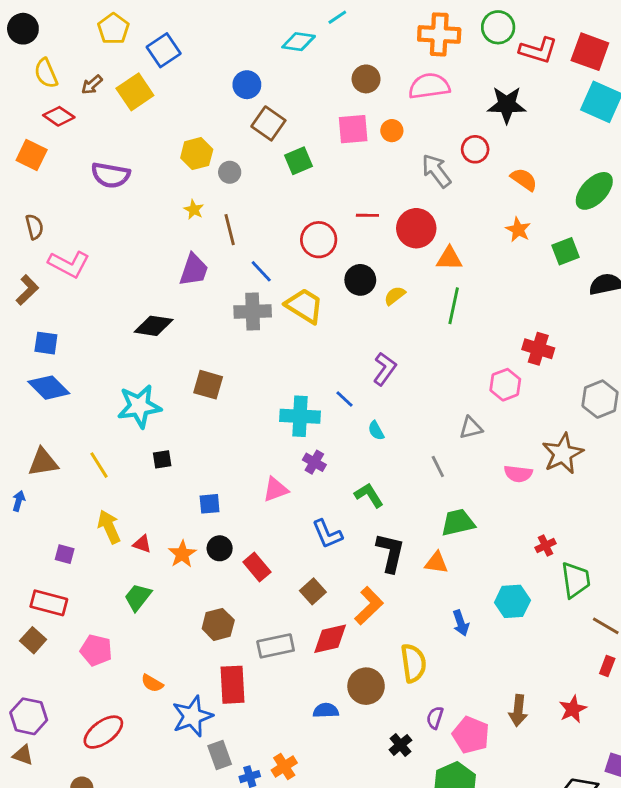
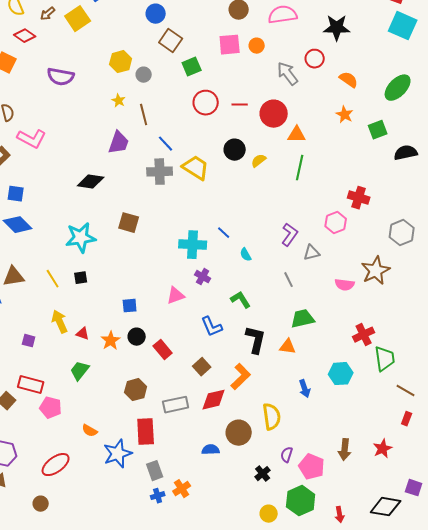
red circle: (319, 240) -> (206, 103), moved
purple L-shape: (385, 369) -> (290, 235), moved
black square: (162, 459) -> (81, 278), moved
red cross: (545, 545) -> (364, 335), size x1.5
red rectangle: (49, 603) -> (31, 385), moved
gray rectangle: (220, 755) -> (155, 471), moved

